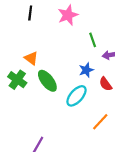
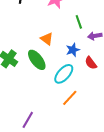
orange triangle: (31, 58) -> (47, 39), moved
orange line: (100, 122) -> (70, 98), moved

